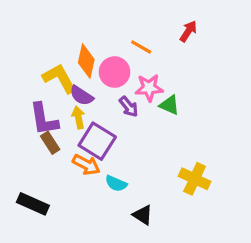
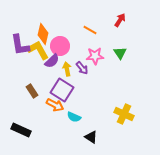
orange diamond: (86, 61) -> (43, 34), moved
pink circle: (115, 72) -> (60, 46), moved
purple semicircle: (82, 96) -> (52, 61), turned -77
green triangle: (169, 105) -> (120, 53), moved, turned 32
yellow arrow: (78, 118) -> (67, 69), moved
purple L-shape: (44, 119) -> (20, 45), moved

